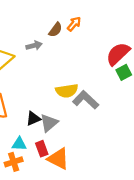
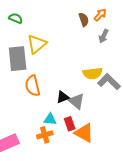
brown semicircle: (55, 30) -> (84, 20), turned -56
gray arrow: (34, 46) -> (104, 36), moved, turned 128
gray triangle: (49, 123) -> (76, 101), turned -42

